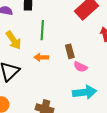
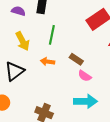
brown rectangle: (70, 51) -> (76, 59), turned -48

